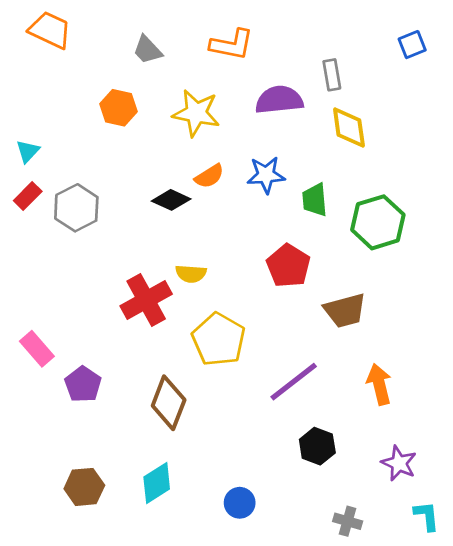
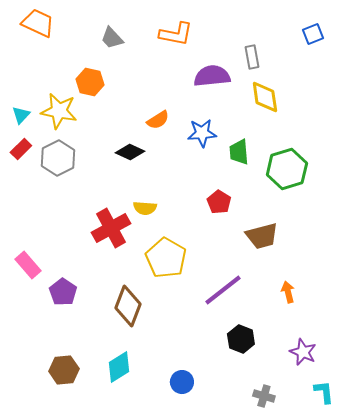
yellow star: (196, 113) -> (59, 111), moved
orange semicircle: (209, 176) -> (158, 120), moved
red pentagon: (288, 266) -> (219, 202), size x0.7
orange arrow: (379, 384) -> (288, 292), size x0.7

